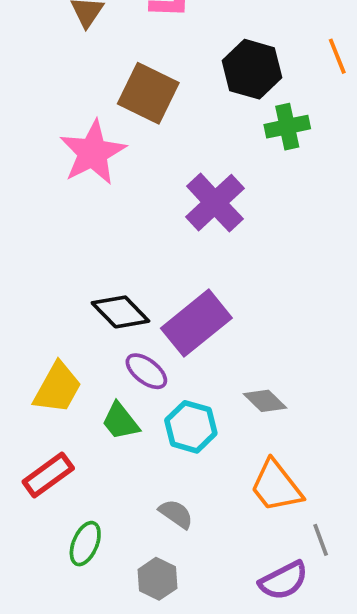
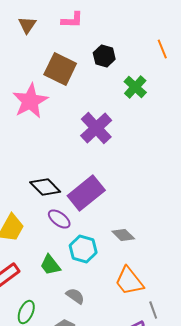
black hexagon: (252, 69) -> (104, 56), moved, size x0.7
green cross: (287, 127) -> (135, 87), turned -35
green trapezoid: (120, 421) -> (50, 265), moved

